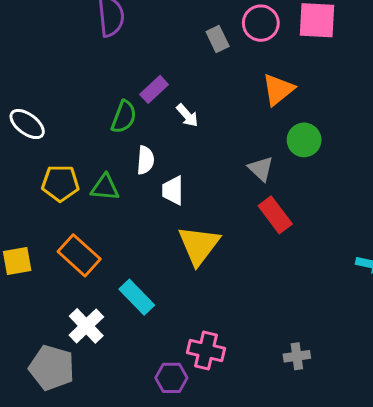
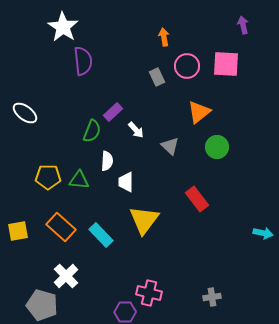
white ellipse: (27, 124) -> (25, 113), moved
gray triangle: (261, 169) -> (170, 146), moved
cyan rectangle: (137, 297) -> (101, 235), moved

